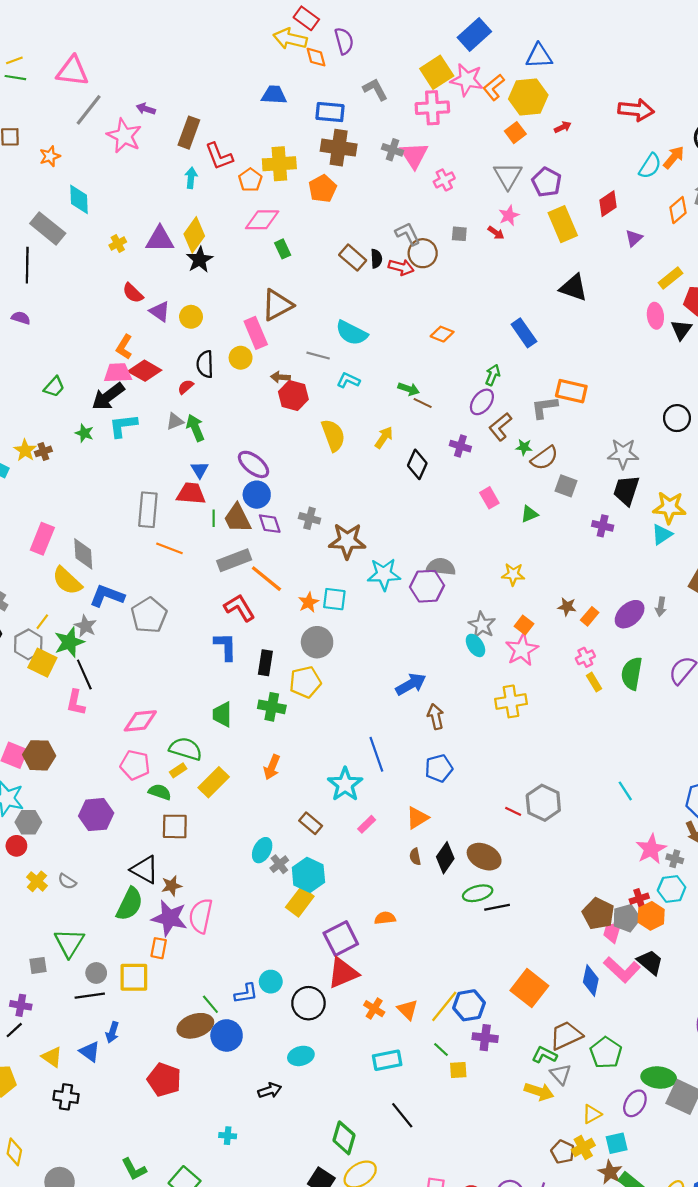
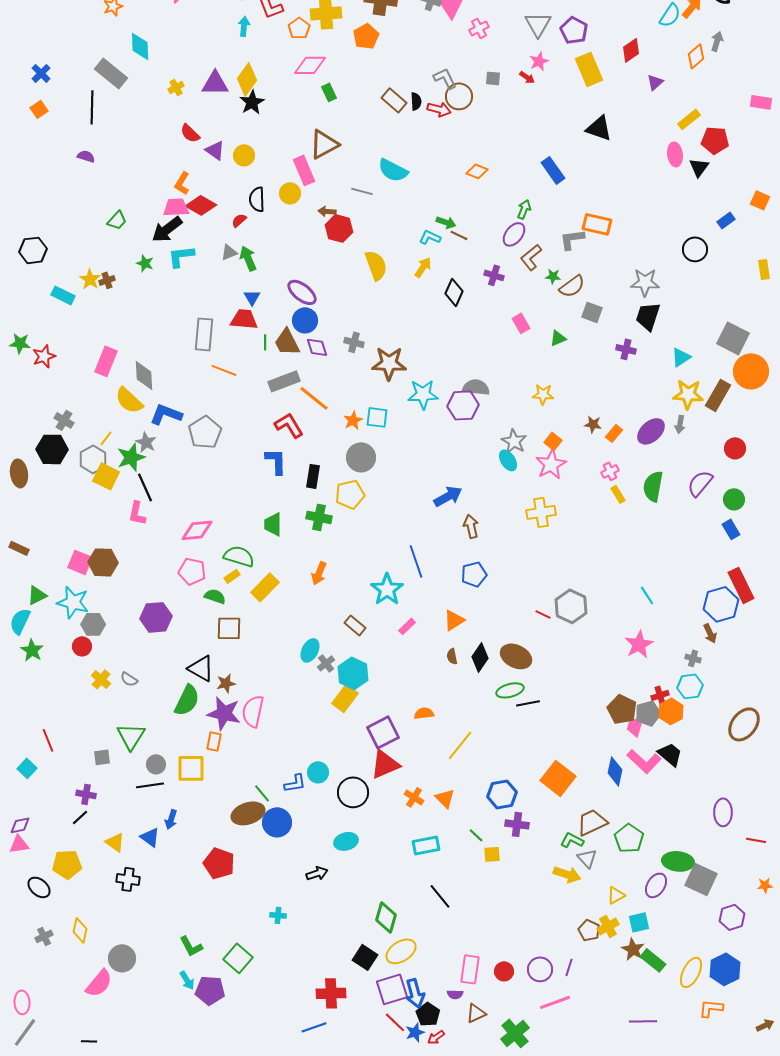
cyan L-shape: (348, 380) -> (430, 237), moved
yellow star: (669, 508) -> (688, 394), moved
pink star: (651, 849) -> (639, 644), moved
yellow line: (444, 1006) -> (460, 745), moved

